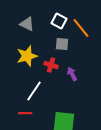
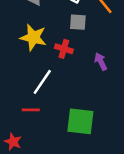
yellow star: (27, 56) -> (33, 37), turned 30
purple arrow: (72, 74) -> (101, 62), moved

